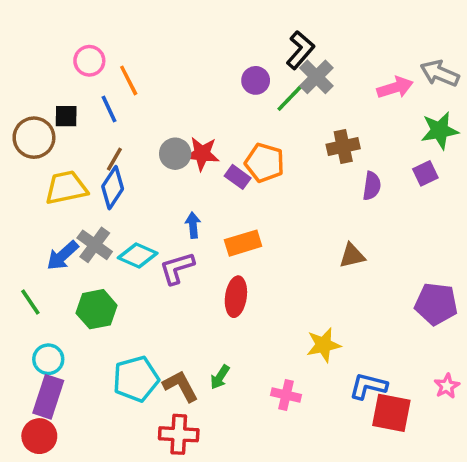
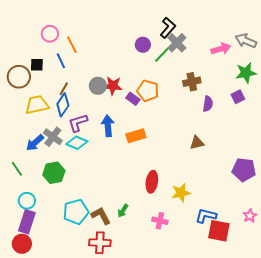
blue arrow: (193, 225) -> (108, 126), size x1.5
purple L-shape: (177, 268) -> (78, 123), moved
red ellipse: (236, 297) -> (152, 182), moved

